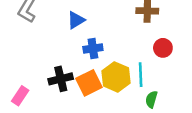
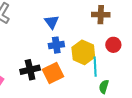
blue triangle: (76, 20) -> (52, 22), moved, turned -35
yellow hexagon: (116, 77) -> (83, 52), moved

